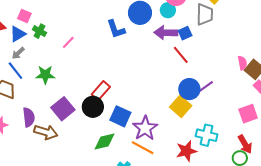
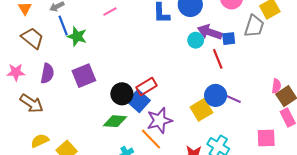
cyan circle: (168, 10) -> (196, 40), moved
blue line: (15, 71) -> (63, 26), moved
purple line: (205, 87) -> (232, 98), turned 42
red rectangle: (101, 91) -> (146, 86), moved
black circle: (93, 107) -> (122, 94), moved
brown arrow: (46, 132) -> (32, 103), moved

